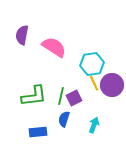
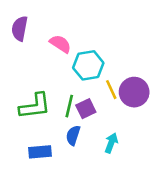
pink semicircle: (54, 47) -> (60, 44), size x0.7
cyan hexagon: (92, 64) -> (88, 65), moved

